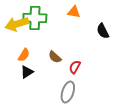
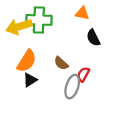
black semicircle: (103, 31) -> (93, 38), moved
orange semicircle: (24, 55) -> (27, 61), size x1.5
gray ellipse: (68, 92) -> (72, 87), moved

